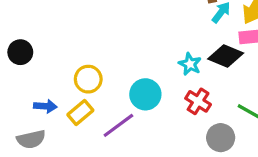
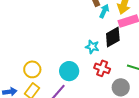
black diamond: (226, 56) -> (113, 37), turned -40

